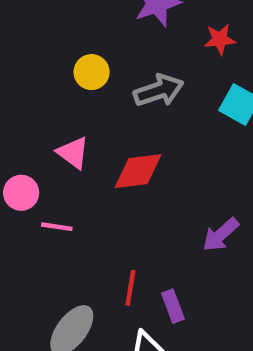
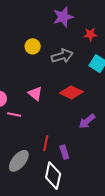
pink triangle: (73, 153) -> (35, 94), moved
red diamond: (138, 171) -> (71, 92), moved, turned 30

